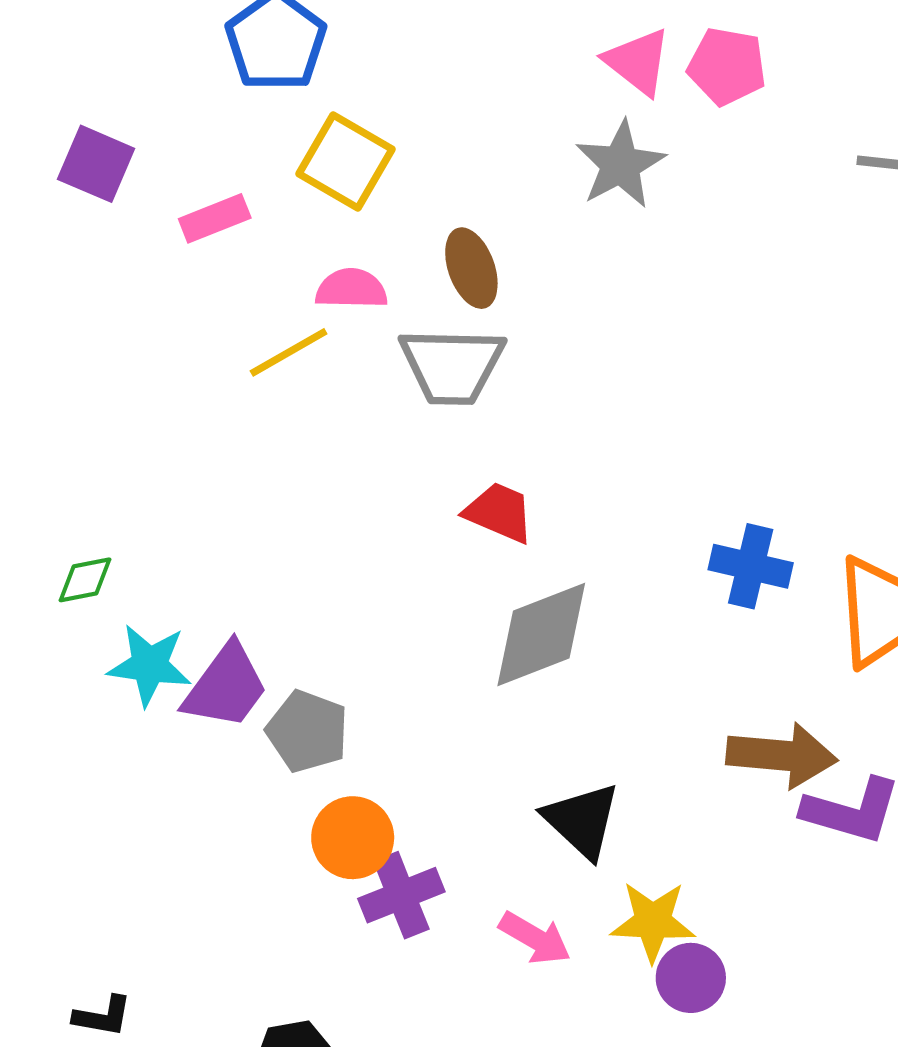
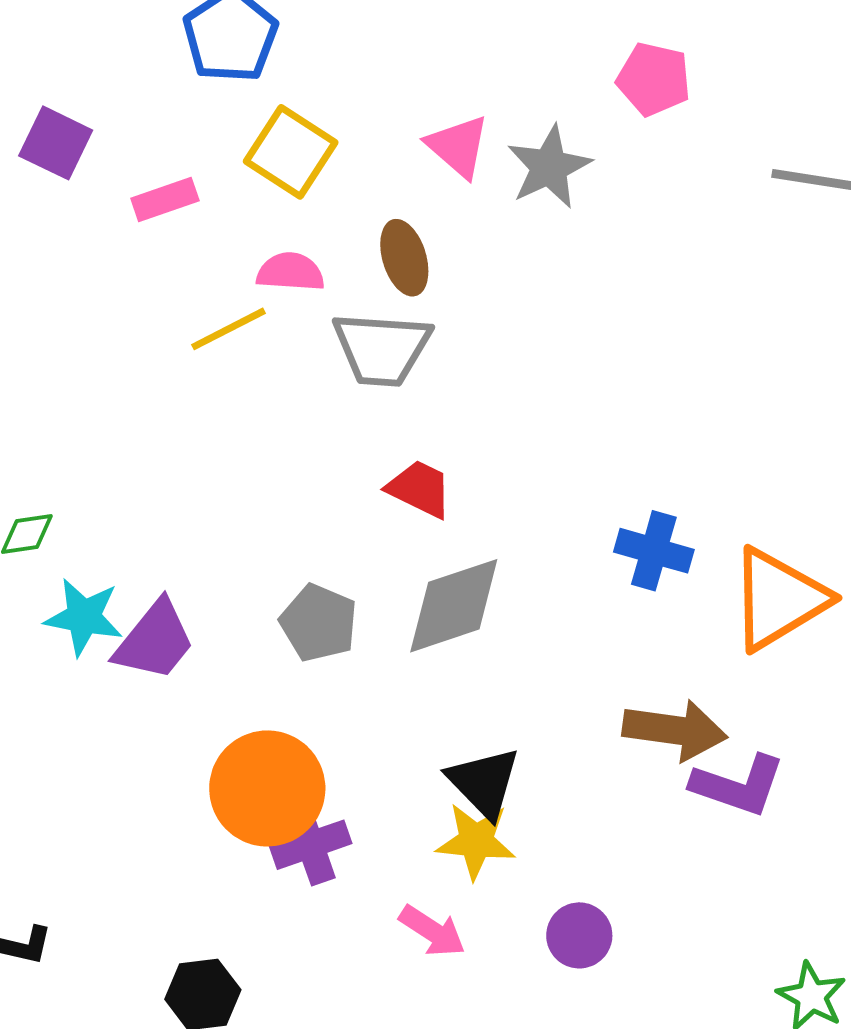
pink triangle: (638, 62) -> (458, 146), moved
gray pentagon: (307, 731) -> (319, 623), moved
orange circle: (353, 838) -> (267, 788), size x1.5
yellow star: (653, 922) -> (476, 841), moved
pink arrow: (535, 938) -> (432, 931), moved

